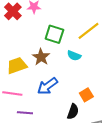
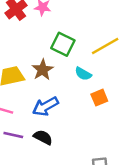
orange square: (86, 95) -> (99, 98), moved
black semicircle: (73, 112) -> (43, 137), moved, turned -91

